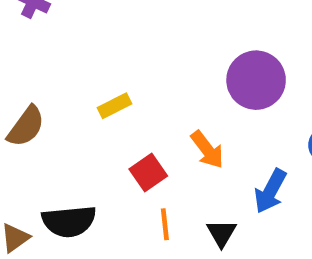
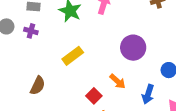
yellow rectangle: (114, 106) -> (73, 56), moved, size x1.5

